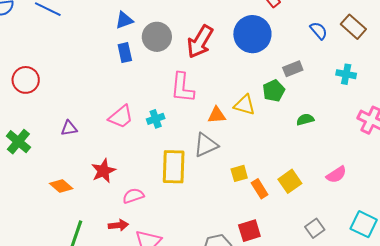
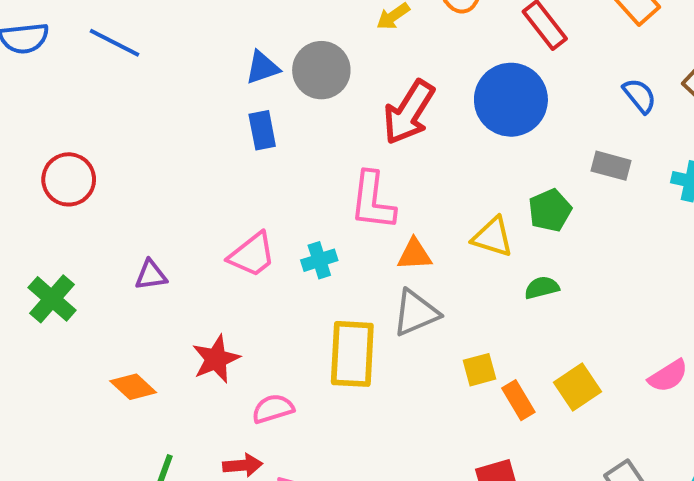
gray circle: (157, 37) -> (321, 70), moved
gray rectangle: (293, 69) -> (611, 166), moved, turned 36
orange triangle: (217, 115) -> (414, 254), moved
green semicircle: (305, 119) -> (542, 288), moved

